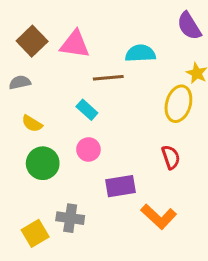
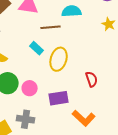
yellow ellipse: (178, 104) -> (59, 59), moved
pink circle: (88, 149) -> (30, 88), moved

